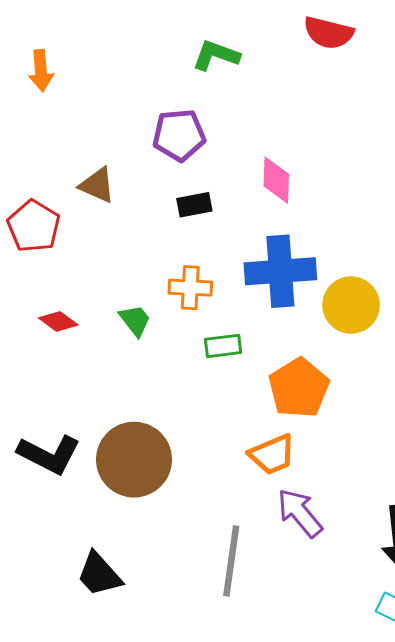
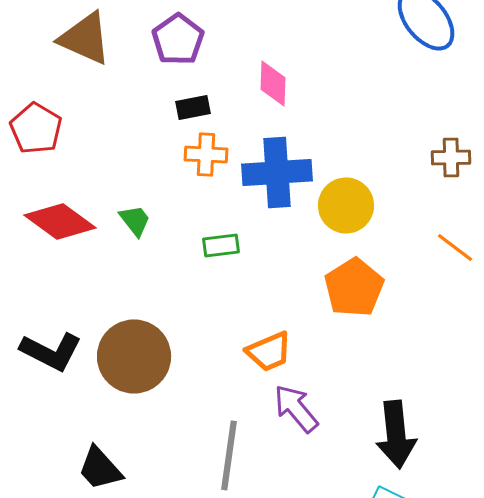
purple pentagon: (179, 135) -> (178, 39), turned -30
brown triangle: (97, 185) -> (85, 38), moved, size x1.5
orange cross: (190, 288) -> (206, 154), moved
red diamond: (58, 321) -> (60, 221), size x1.8
orange pentagon: (299, 388) -> (354, 287), moved

